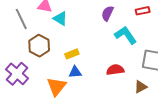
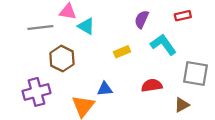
gray line: (21, 19) -> (40, 27), turned -70
yellow rectangle: (72, 54) -> (122, 52), moved
purple cross: (17, 74) -> (37, 92), turned 35

